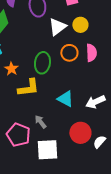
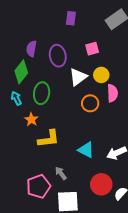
pink semicircle: (91, 53) -> (112, 93), moved
green ellipse: (42, 63) -> (42, 93), moved
pink pentagon: (18, 135) -> (38, 186), turned 30

